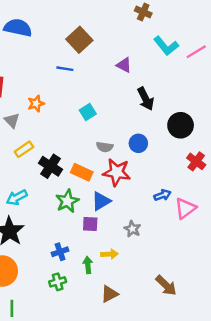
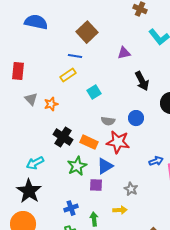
purple triangle: (124, 65) -> (124, 53), turned -40
orange star: (36, 104) -> (51, 104), moved
yellow rectangle: (24, 149) -> (68, 75), moved
yellow arrow: (109, 254) -> (120, 210), moved

